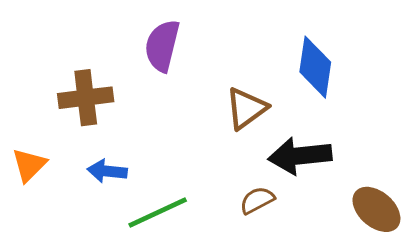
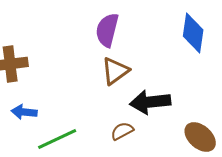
purple semicircle: (162, 46) -> (107, 30), moved
blue diamond: (315, 67) -> (193, 33), moved

